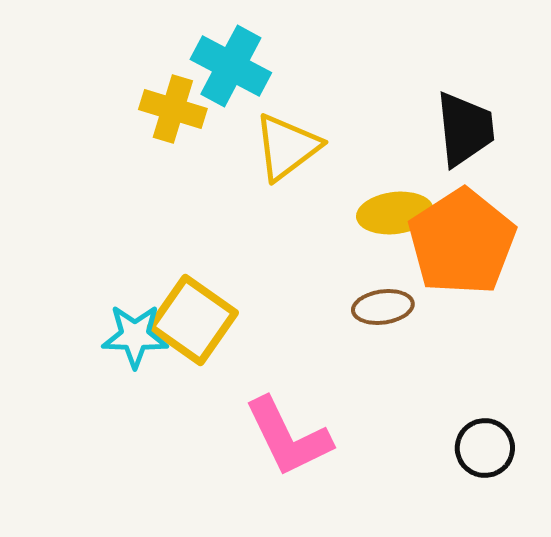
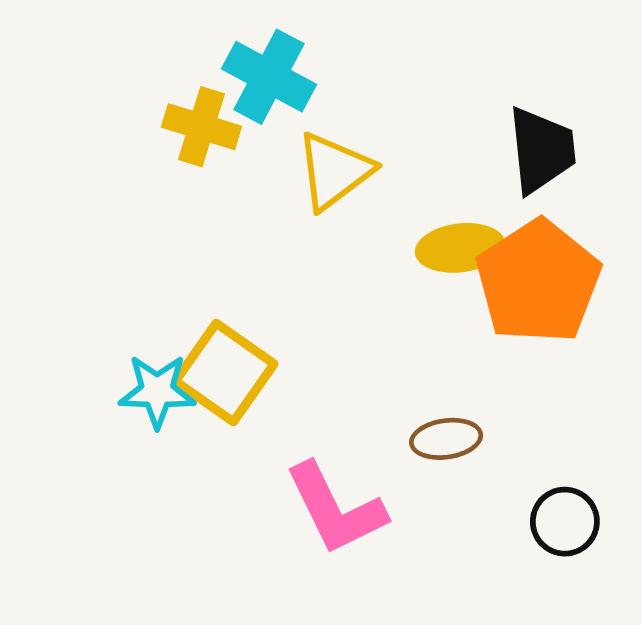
brown ellipse: (383, 307) -> (446, 439), moved

